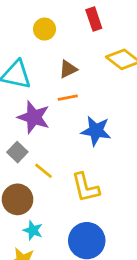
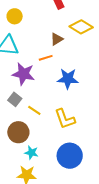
yellow circle: (45, 29) -> (15, 16), moved
brown triangle: (68, 69) -> (57, 39), moved

